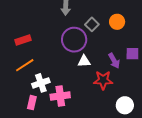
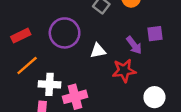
purple circle: (74, 40) -> (65, 33), moved
white cross: (41, 83) -> (49, 84), turned 30

